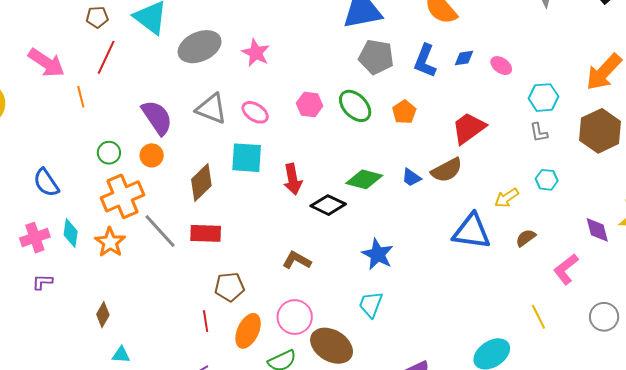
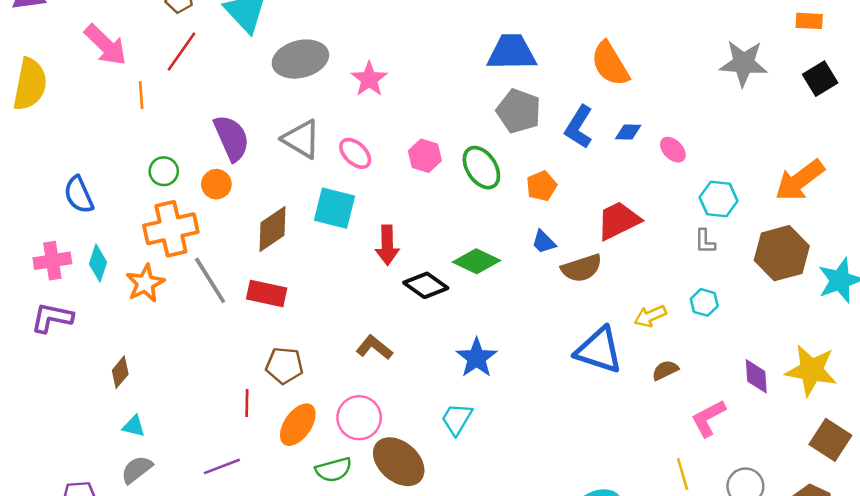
blue trapezoid: (411, 178) -> (544, 242), moved
purple L-shape: (42, 282) -> (52, 318), size x1.6
yellow line: (539, 317) -> (683, 474), moved

